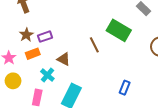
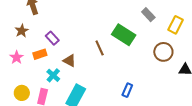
brown star: (26, 35) -> (22, 31), moved
purple rectangle: (45, 37) -> (52, 38), turned 64
yellow circle: (13, 81) -> (22, 93), moved

